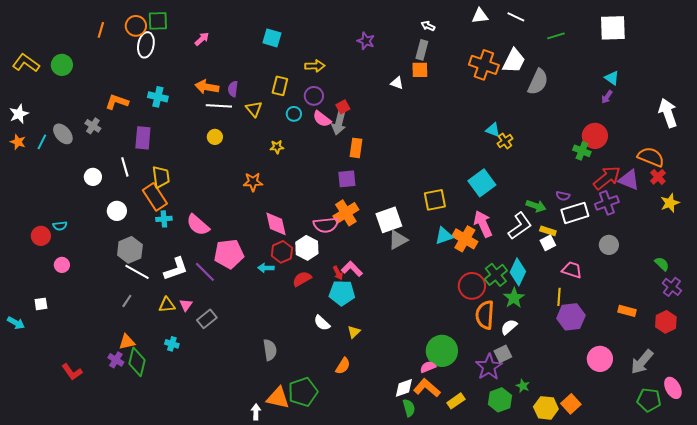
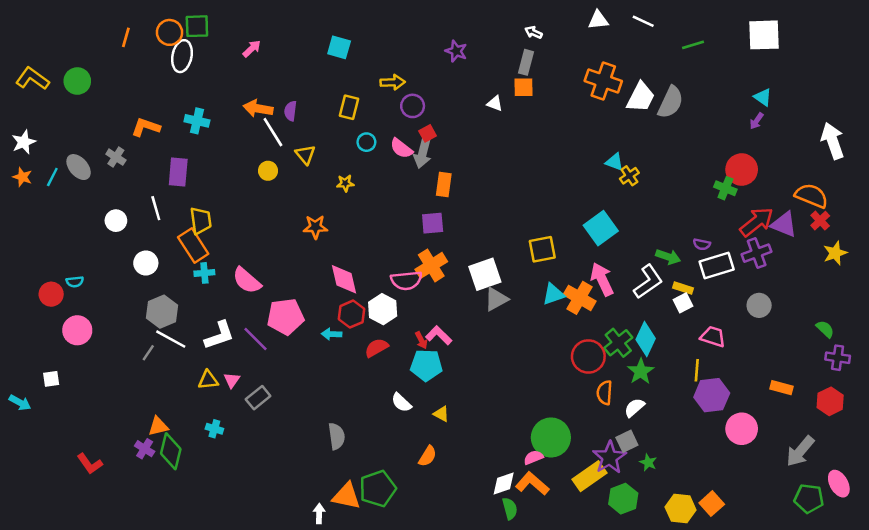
white trapezoid: (514, 61) -> (641, 97), moved
purple circle: (314, 96) -> (413, 106), moved
white line: (219, 106) -> (273, 132), turned 55
yellow triangle: (254, 109) -> (305, 155), moved
pink circle: (62, 265) -> (77, 330), size x1.5
purple cross: (672, 287) -> (838, 358), turned -30
gray line: (127, 301) -> (148, 353), moved
orange semicircle: (485, 315) -> (605, 393), size x0.7
yellow triangle: (354, 332) -> (441, 414), turned -48
pink circle: (600, 359) -> (742, 429), moved
green star: (523, 386) -> (648, 462), moved
yellow rectangle: (456, 401) -> (590, 476), moved, size x1.5

